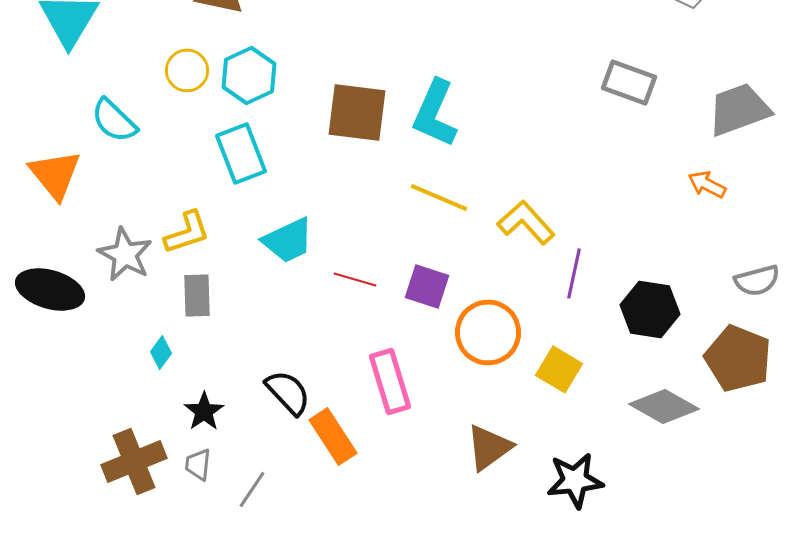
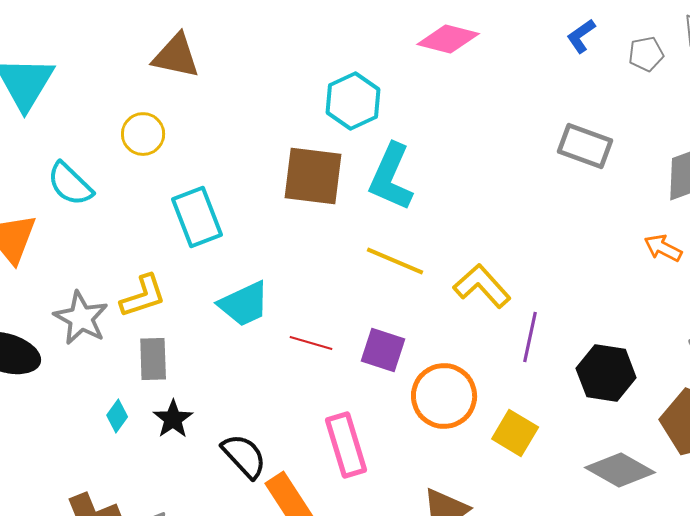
cyan hexagon: (249, 75) -> (353, 101), moved
black star: (204, 411) -> (173, 419), moved

